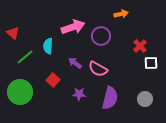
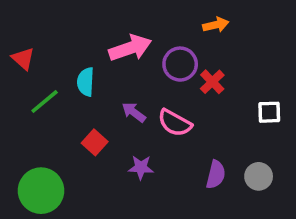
red cross: (140, 46) -> (212, 82), moved
green circle: (20, 92) -> (41, 191), moved
purple semicircle: (110, 98) -> (216, 175), moved, size x0.7

